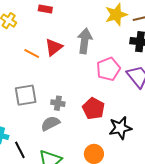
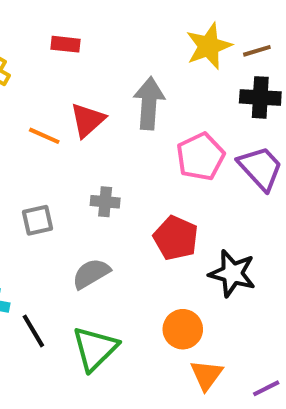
gray square: (26, 95) -> (38, 220), size x0.7
gray cross: (58, 103) -> (105, 202), moved
black star: (120, 128) -> (232, 273), turned 30

